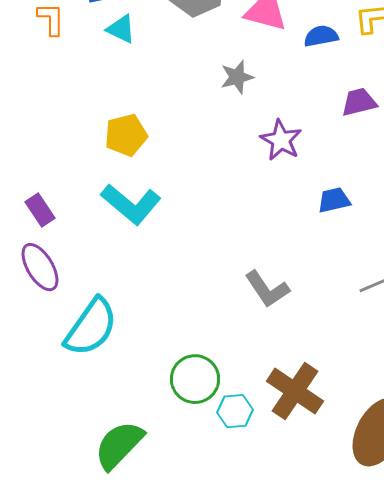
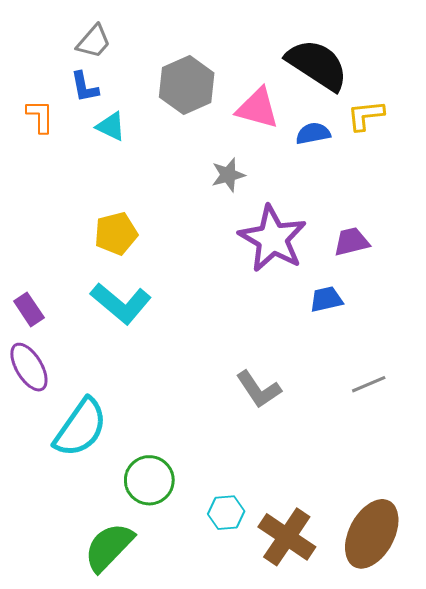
purple trapezoid: (359, 102) -> (352, 242), moved
purple star: (281, 140) -> (273, 239), size x1.6
green circle: (195, 379) -> (149, 480), moved
brown cross: (295, 391) -> (287, 537), moved

